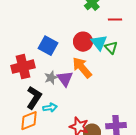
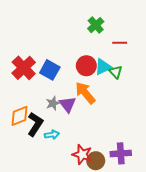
cyan triangle: (99, 43) -> (103, 67), turned 42
red cross: (23, 67) -> (24, 68), moved, turned -30
orange diamond: (29, 121) -> (20, 116), moved

